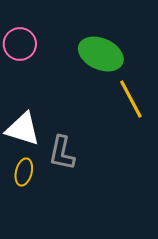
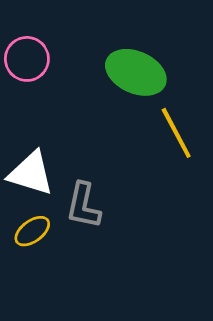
yellow ellipse: (24, 172) -> (32, 231), turned 40

